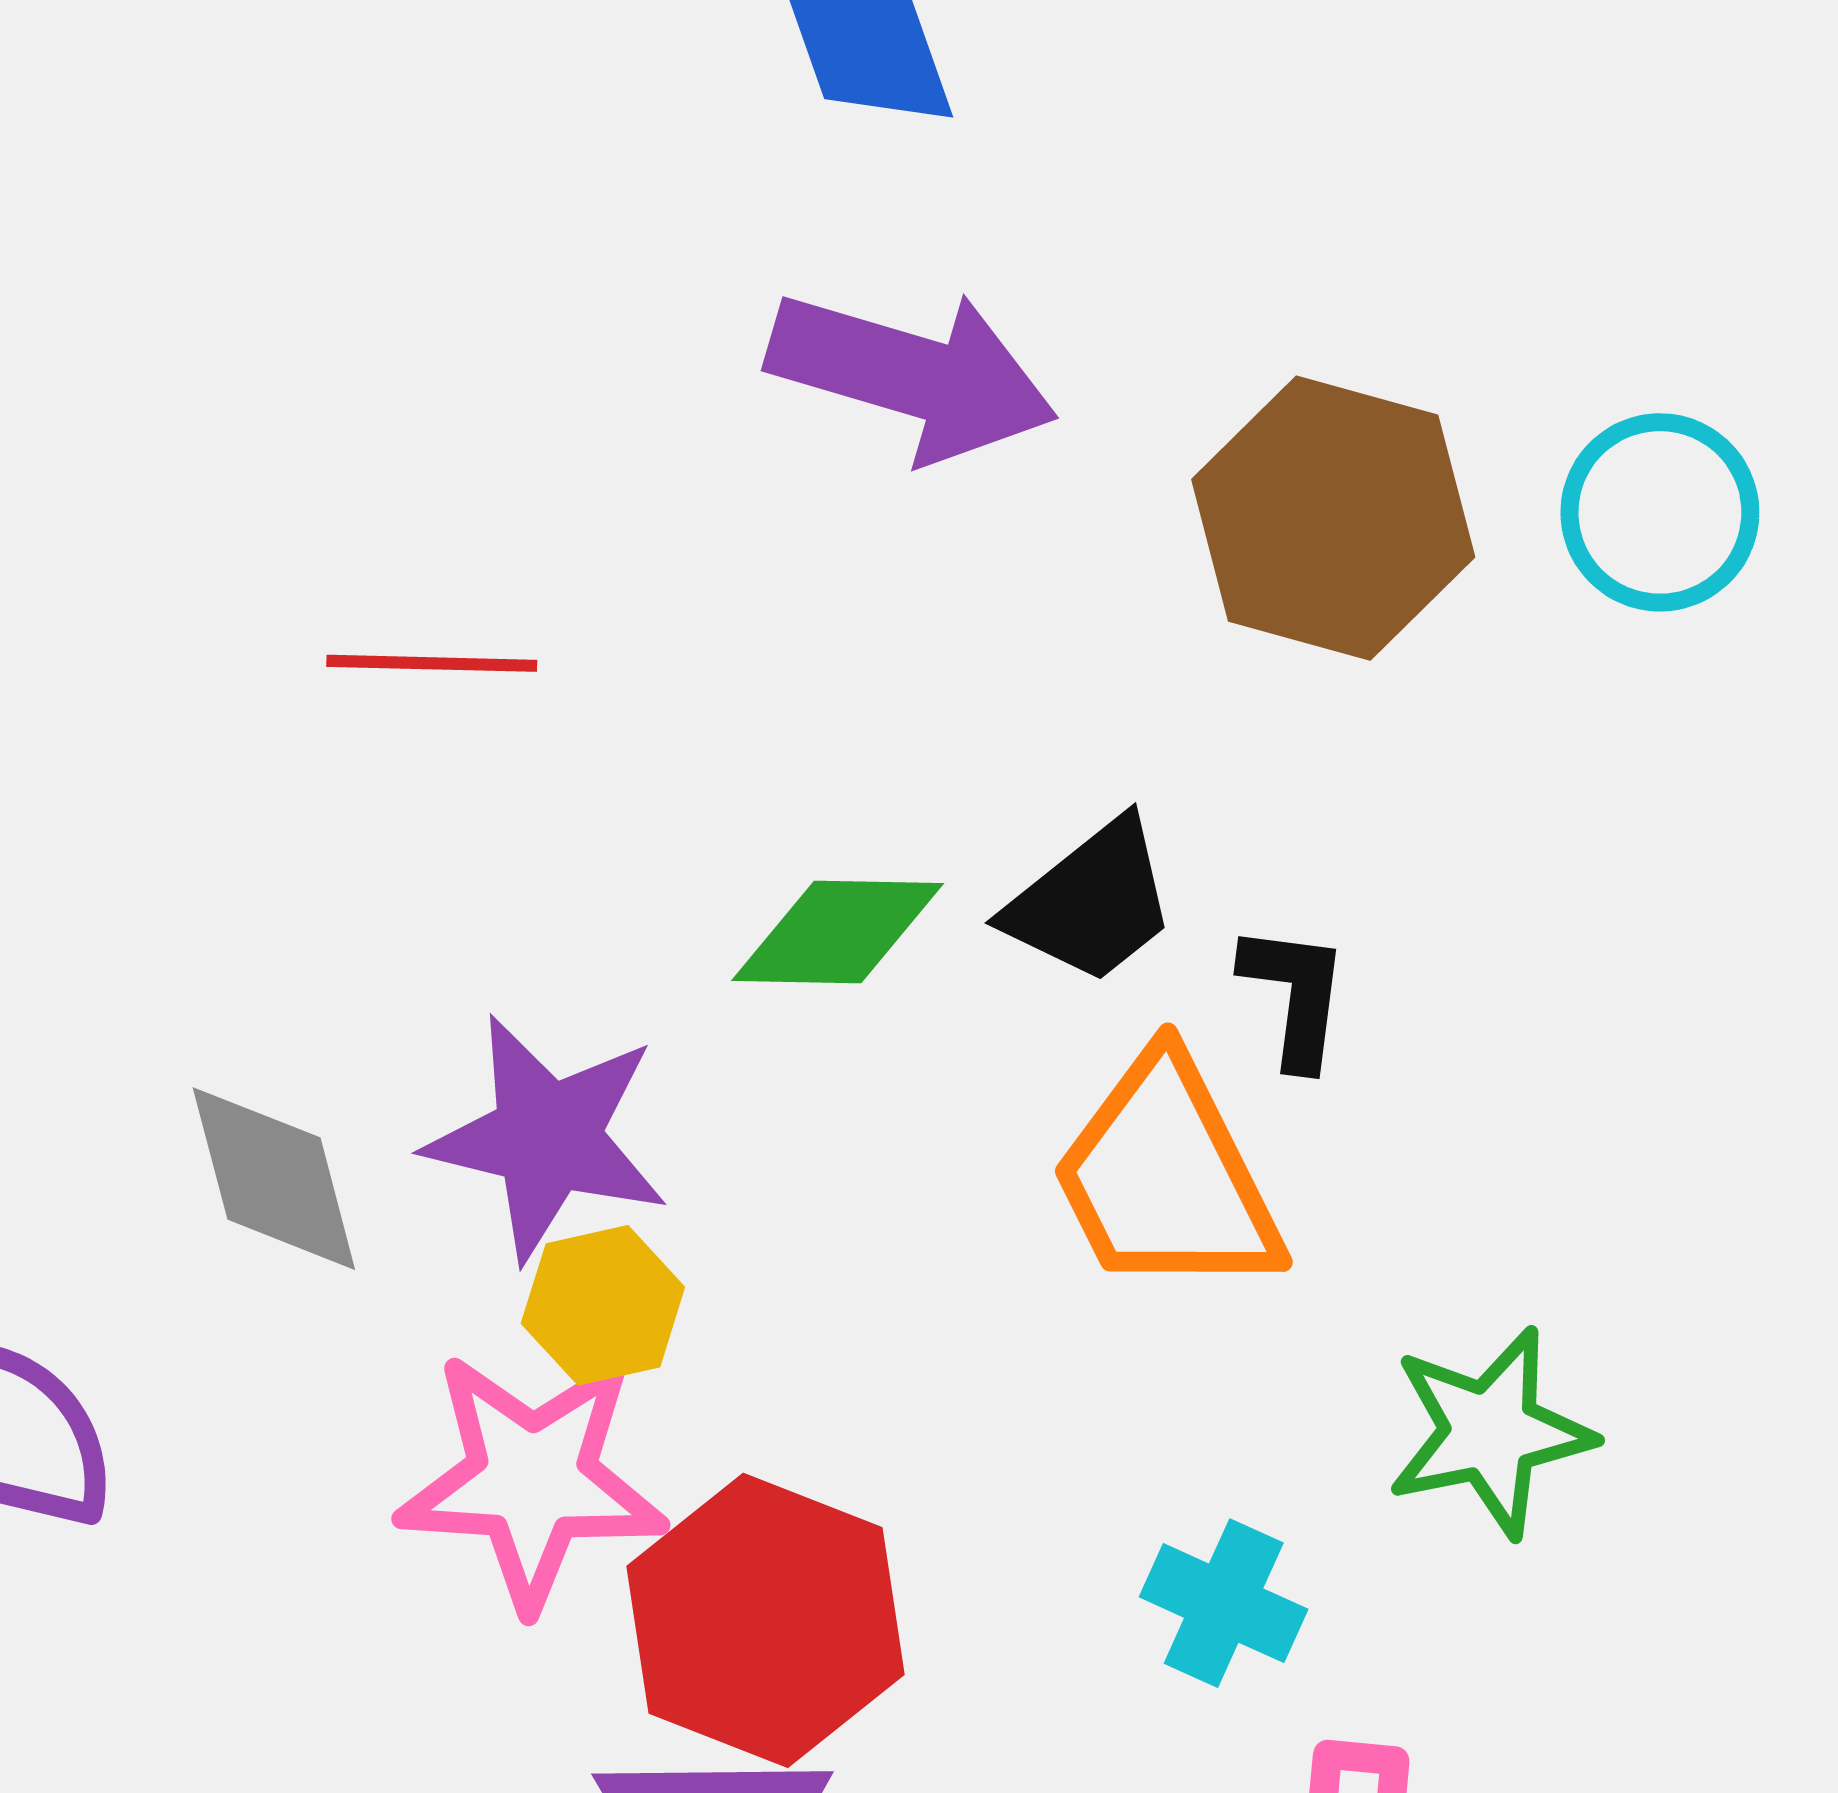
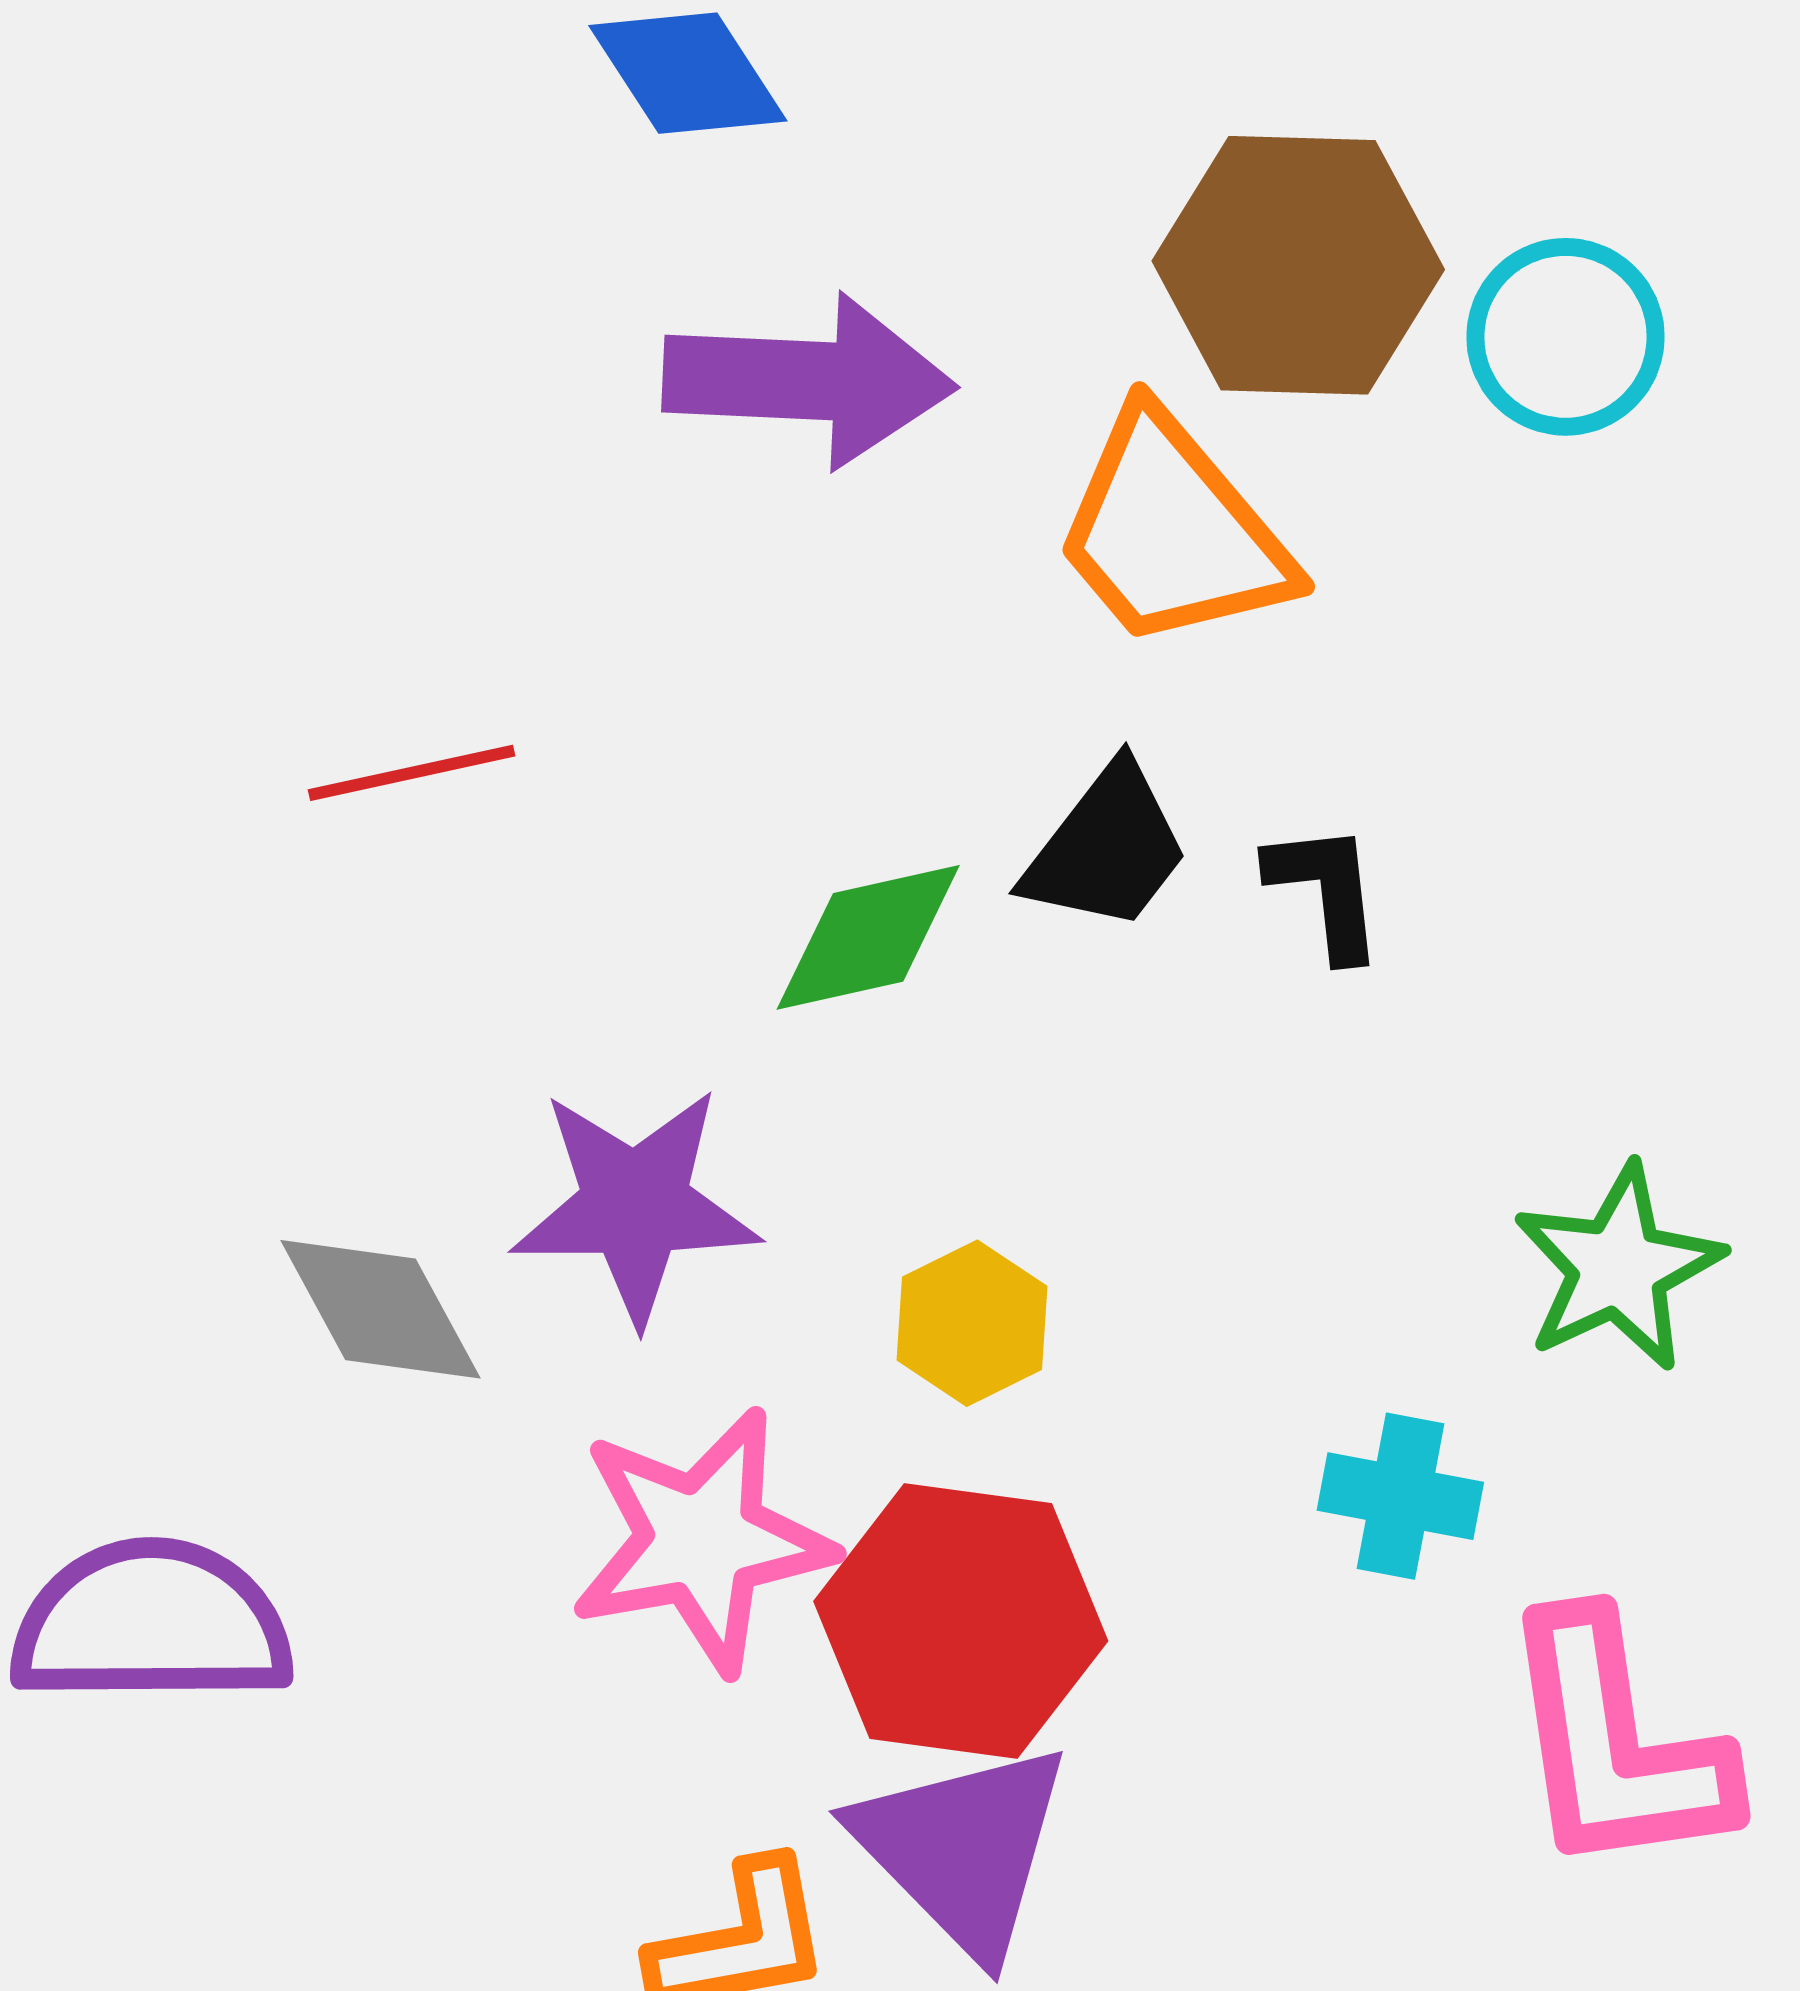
brown hexagon: (1333, 518) -> (1298, 265), moved
orange trapezoid: (1166, 1177) -> (1172, 531), moved
yellow hexagon: (603, 1305) -> (972, 1323), moved

